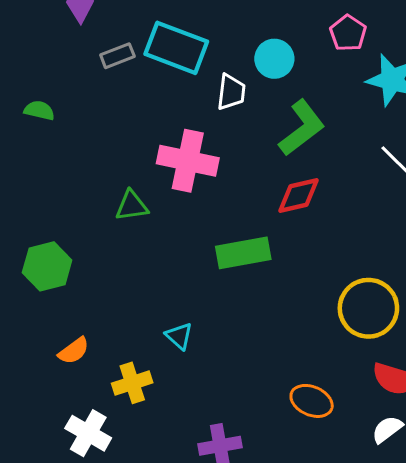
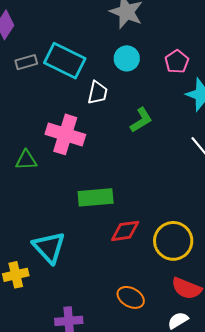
cyan circle: (274, 59) -> (127, 58), moved
green L-shape: (302, 128) -> (141, 120), size x0.7
red diamond: (298, 195) -> (125, 231), moved
cyan triangle: (179, 336) -> (49, 247), size x1.8

